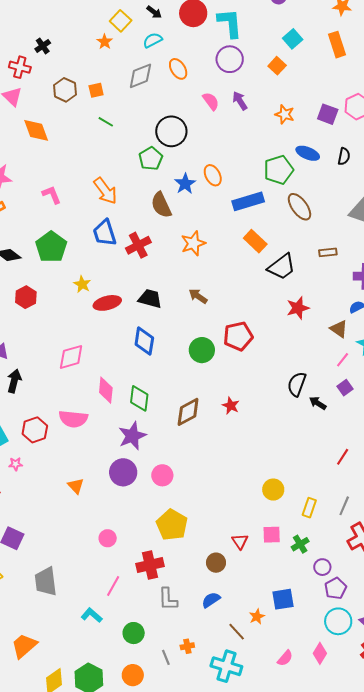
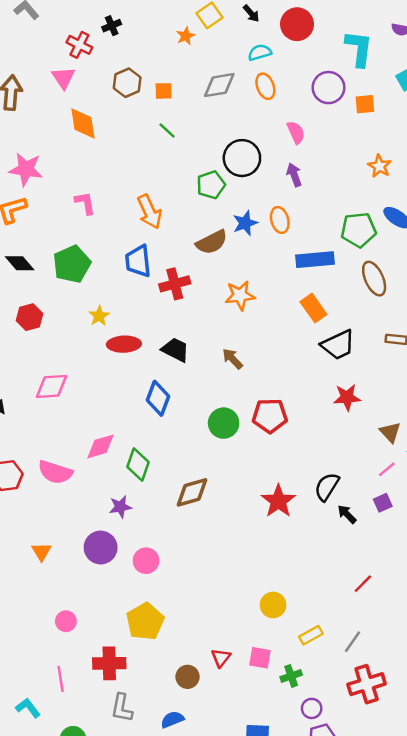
cyan L-shape: (230, 23) -> (359, 48), moved
cyan semicircle: (153, 40) -> (260, 52), moved
orange square: (277, 66) -> (365, 104), moved, turned 30
purple arrow: (240, 101) -> (294, 175), moved
brown semicircle: (161, 205) -> (212, 242), turned -104
pink diamond: (71, 357) -> (52, 386), moved
pink diamond: (106, 390) -> (101, 446), turned 56
red star: (231, 406) -> (278, 501), moved, size x1.6
purple star: (132, 436) -> (120, 507), size x0.7
yellow rectangle: (309, 508) -> (311, 635), turned 30
pink line: (113, 586) -> (61, 679), turned -50

